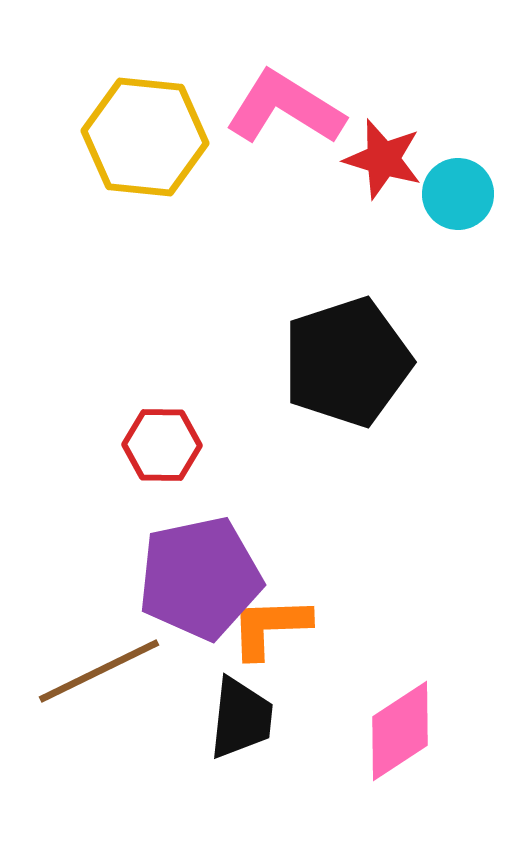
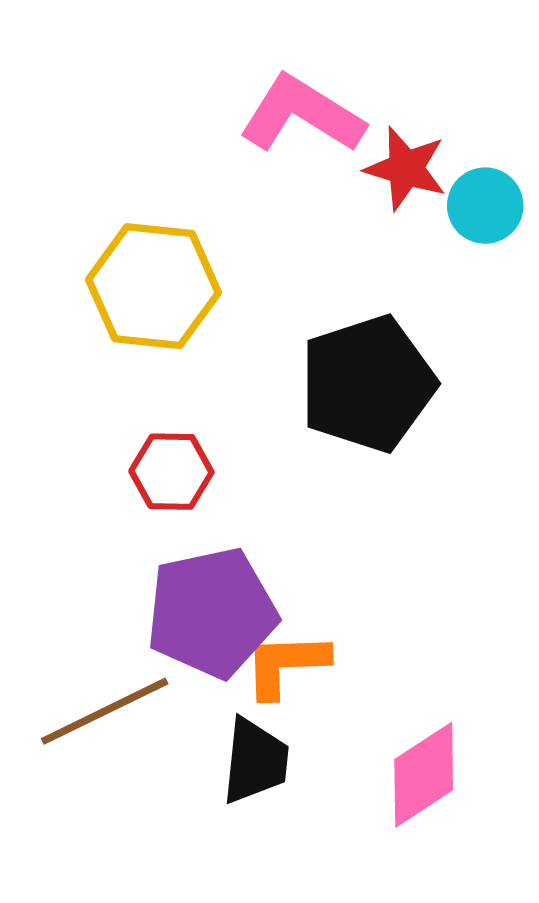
yellow hexagon: (145, 137) -> (153, 286), moved

